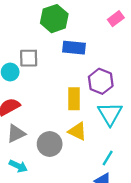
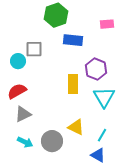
pink rectangle: (116, 19) -> (107, 24), moved, turned 32
yellow triangle: (77, 131) -> (76, 127), moved
gray circle: (50, 144) -> (52, 141), moved

